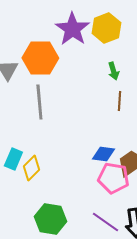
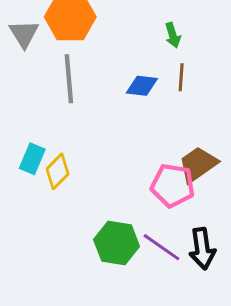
blue diamond: (103, 154) -> (142, 86), moved
green hexagon: (50, 219) -> (117, 243), moved

